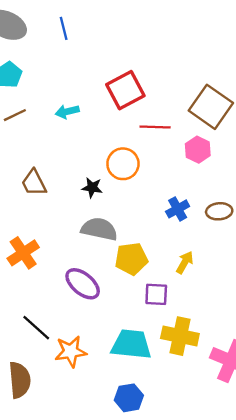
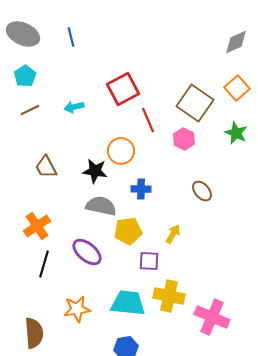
red line: (155, 127) -> (148, 120), turned 65
black star: (92, 188) -> (95, 171), size x1.4
blue cross: (178, 209) -> (141, 189), moved, turned 30
brown ellipse: (219, 211) -> (202, 191), turned 55
black line: (36, 328) -> (44, 264), moved, turned 64

